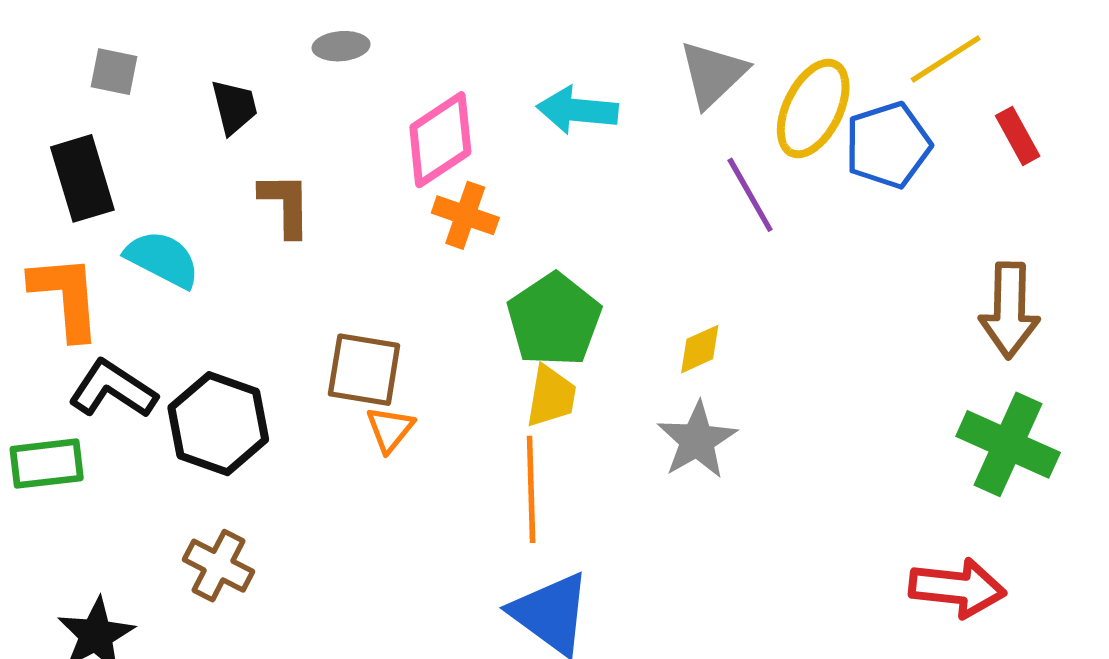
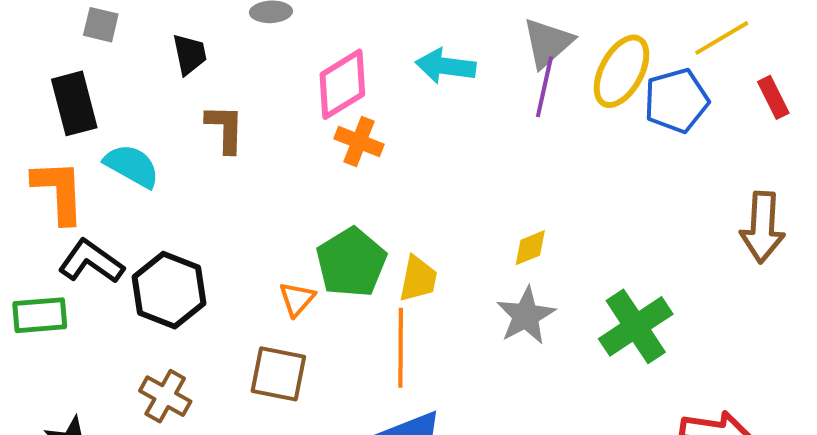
purple line: (750, 195) -> (544, 87), moved, turned 40
green pentagon: (554, 320) -> (351, 262), moved
brown square: (364, 370) -> (278, 374), moved
green cross: (1008, 444) -> (636, 326), moved, turned 30

